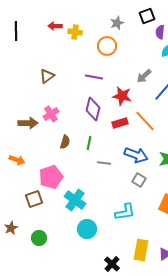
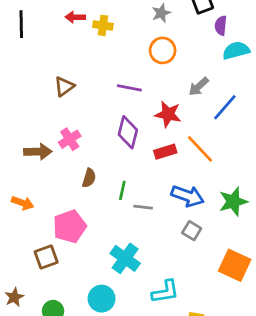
orange circle: (107, 46) -> (163, 50), moved
green line: (89, 143) -> (122, 190), moved
cyan cross: (75, 200) -> (125, 258), moved
cyan L-shape: (125, 212) -> (165, 292), moved
cyan circle: (87, 229) -> (102, 299), moved

